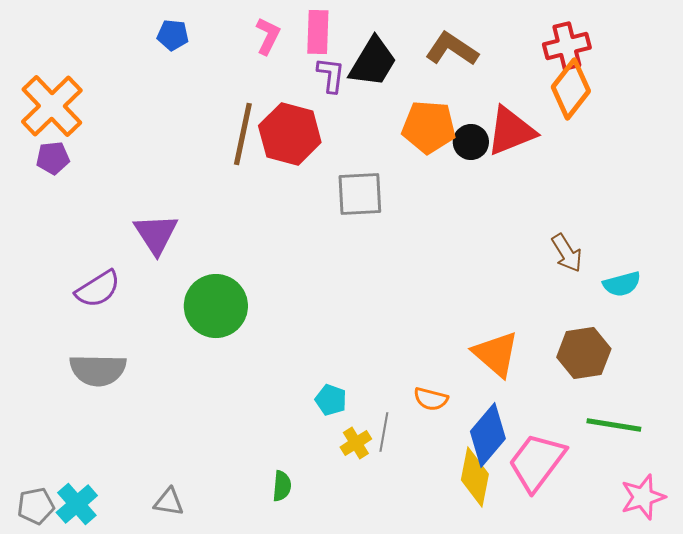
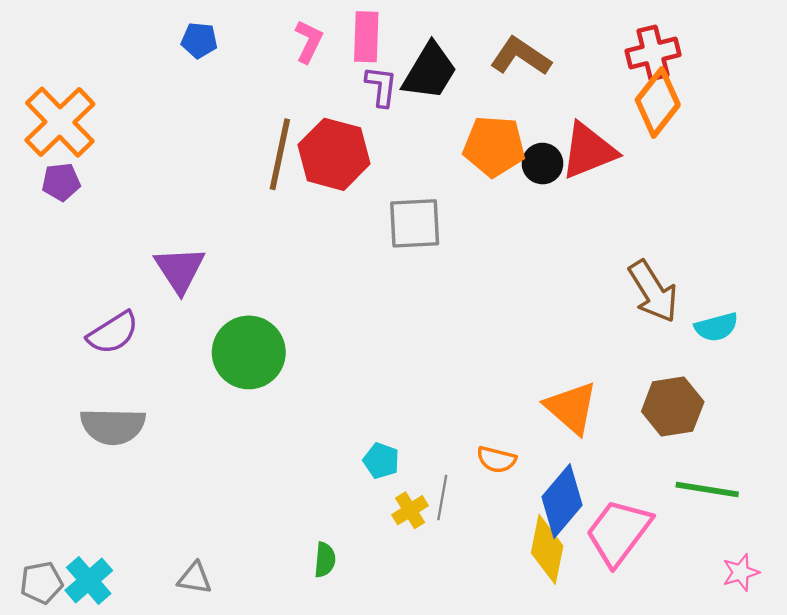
brown arrow: (567, 253) -> (653, 291), size x1.4
pink star: (643, 497) -> (741, 572), size x0.7

